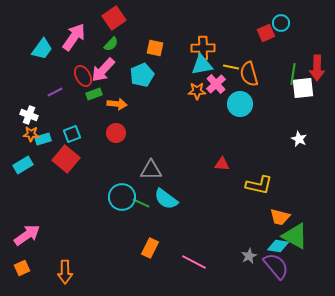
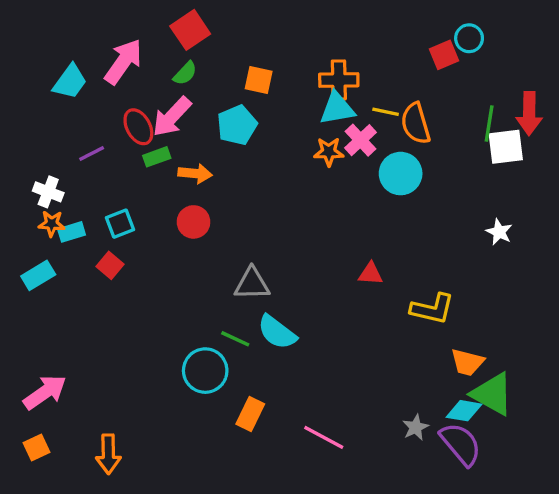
red square: (66, 159) -> (110, 265), size x0.6
cyan circle: (122, 197) -> (205, 371), moved

